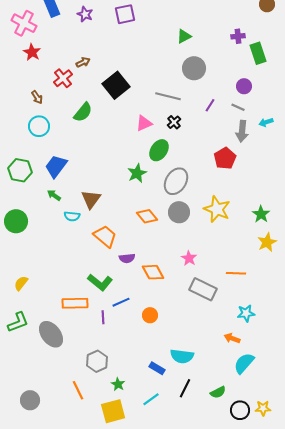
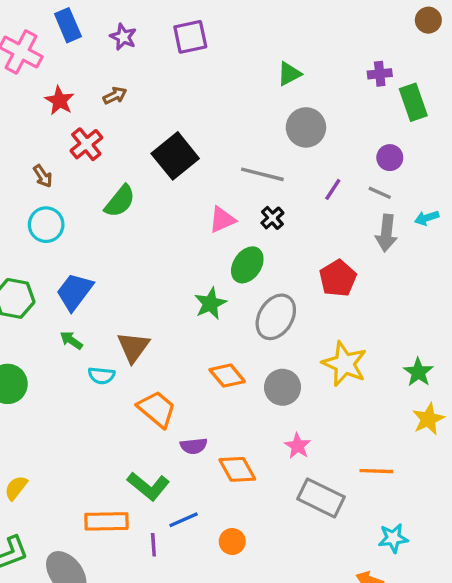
red star: (32, 52) -> (60, 101), moved
brown arrow: (83, 62) -> (115, 96), moved
red pentagon: (225, 158) -> (338, 278), moved
gray circle: (179, 212) -> (282, 387), moved

